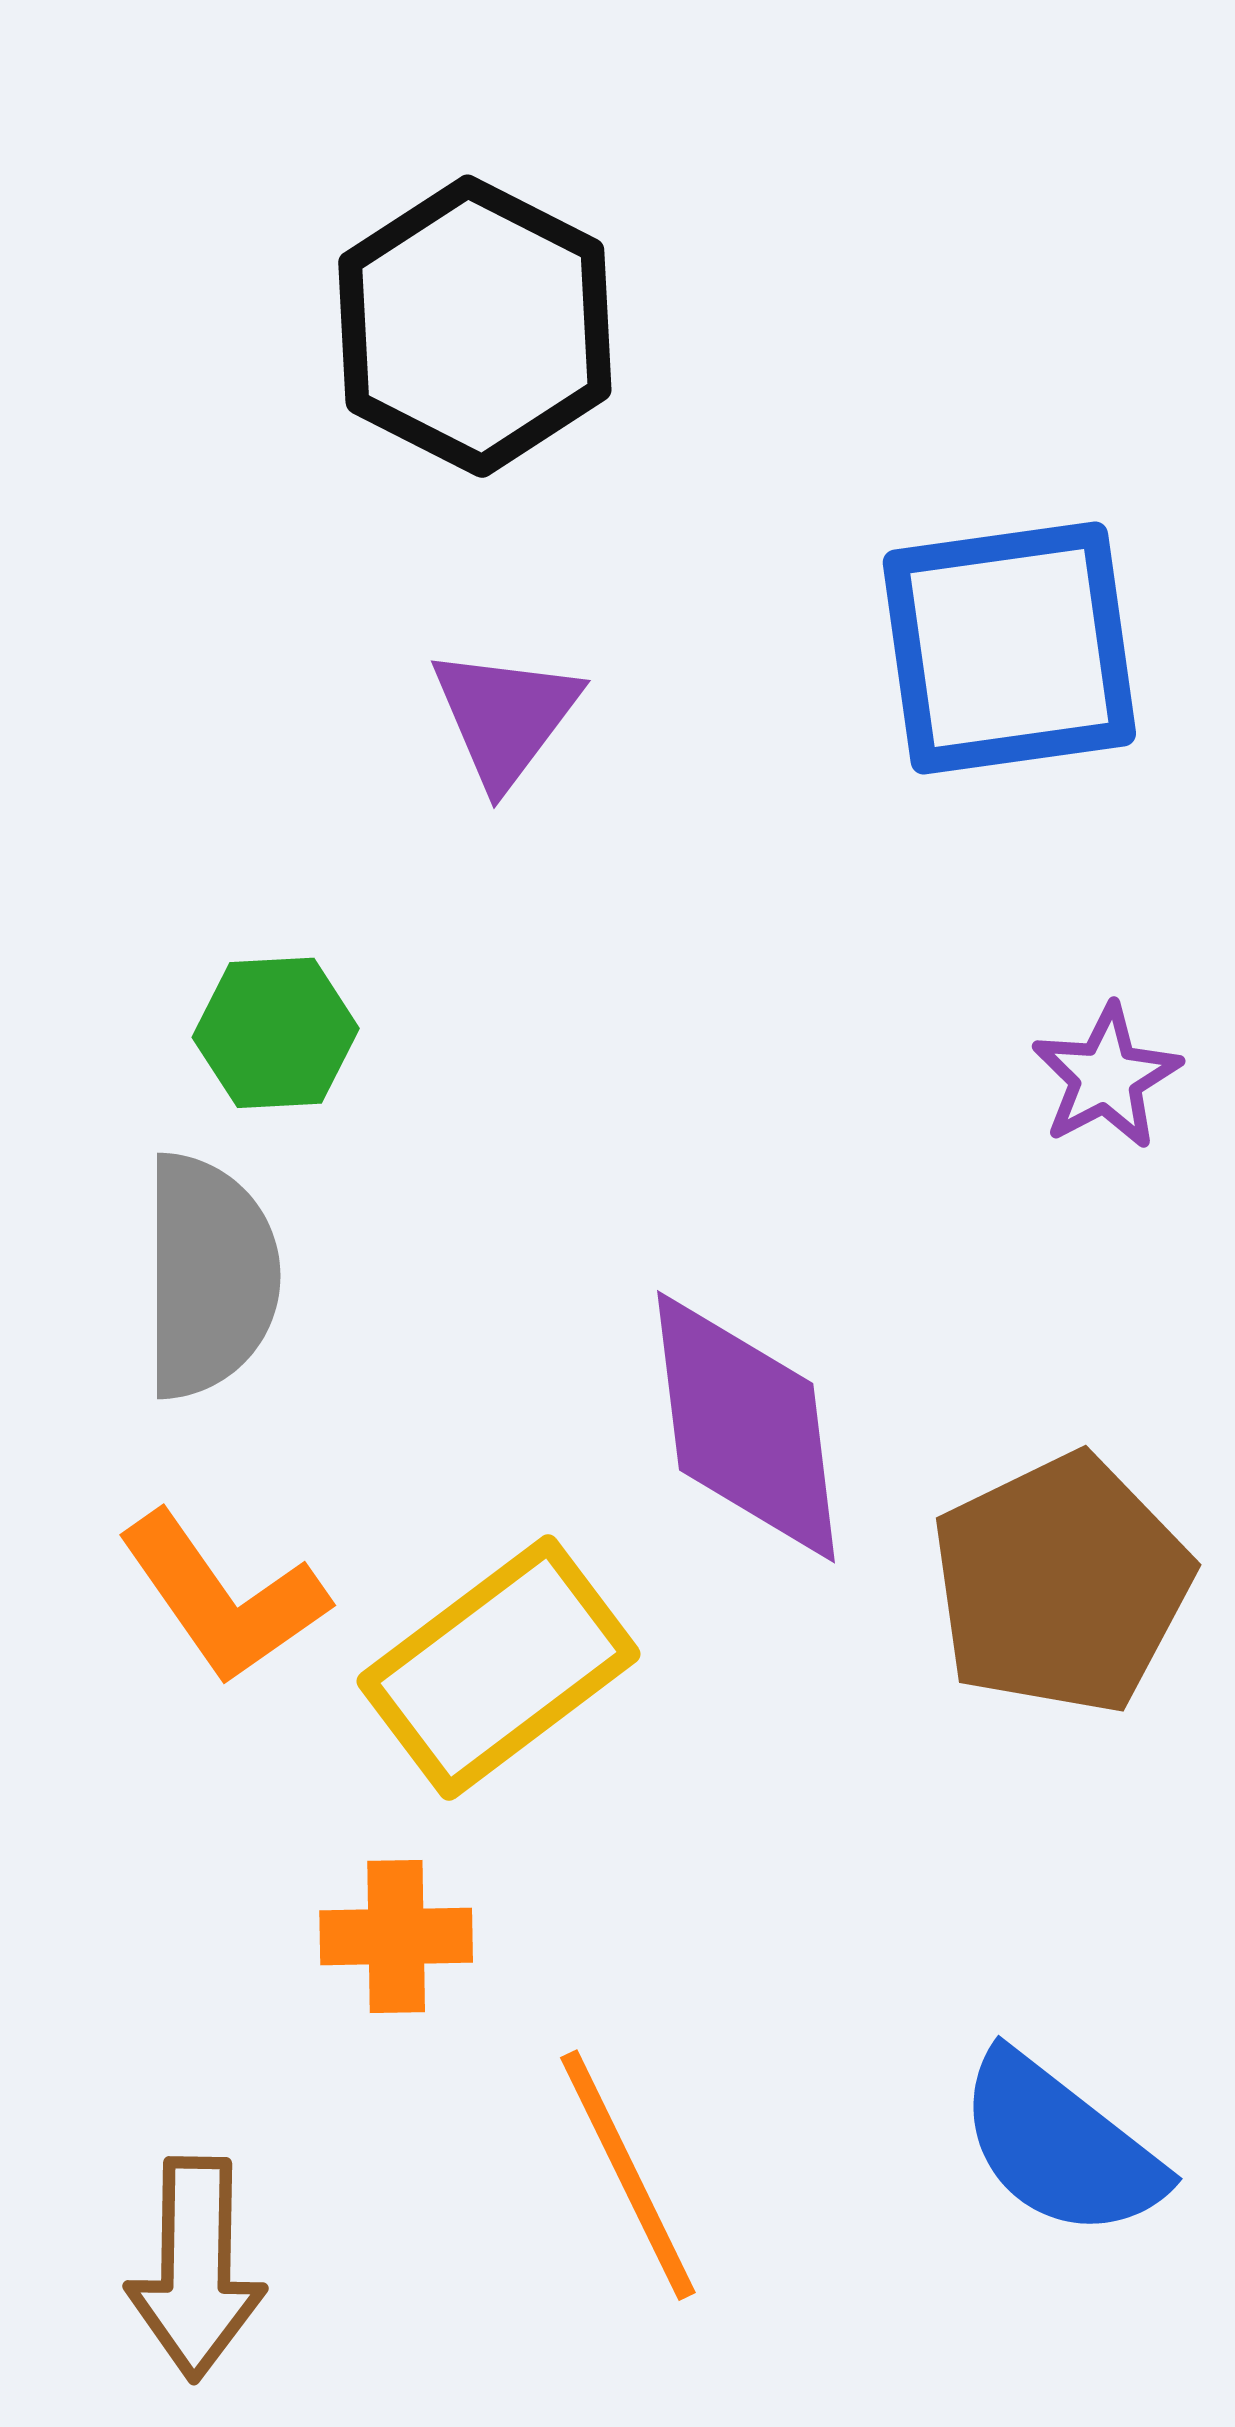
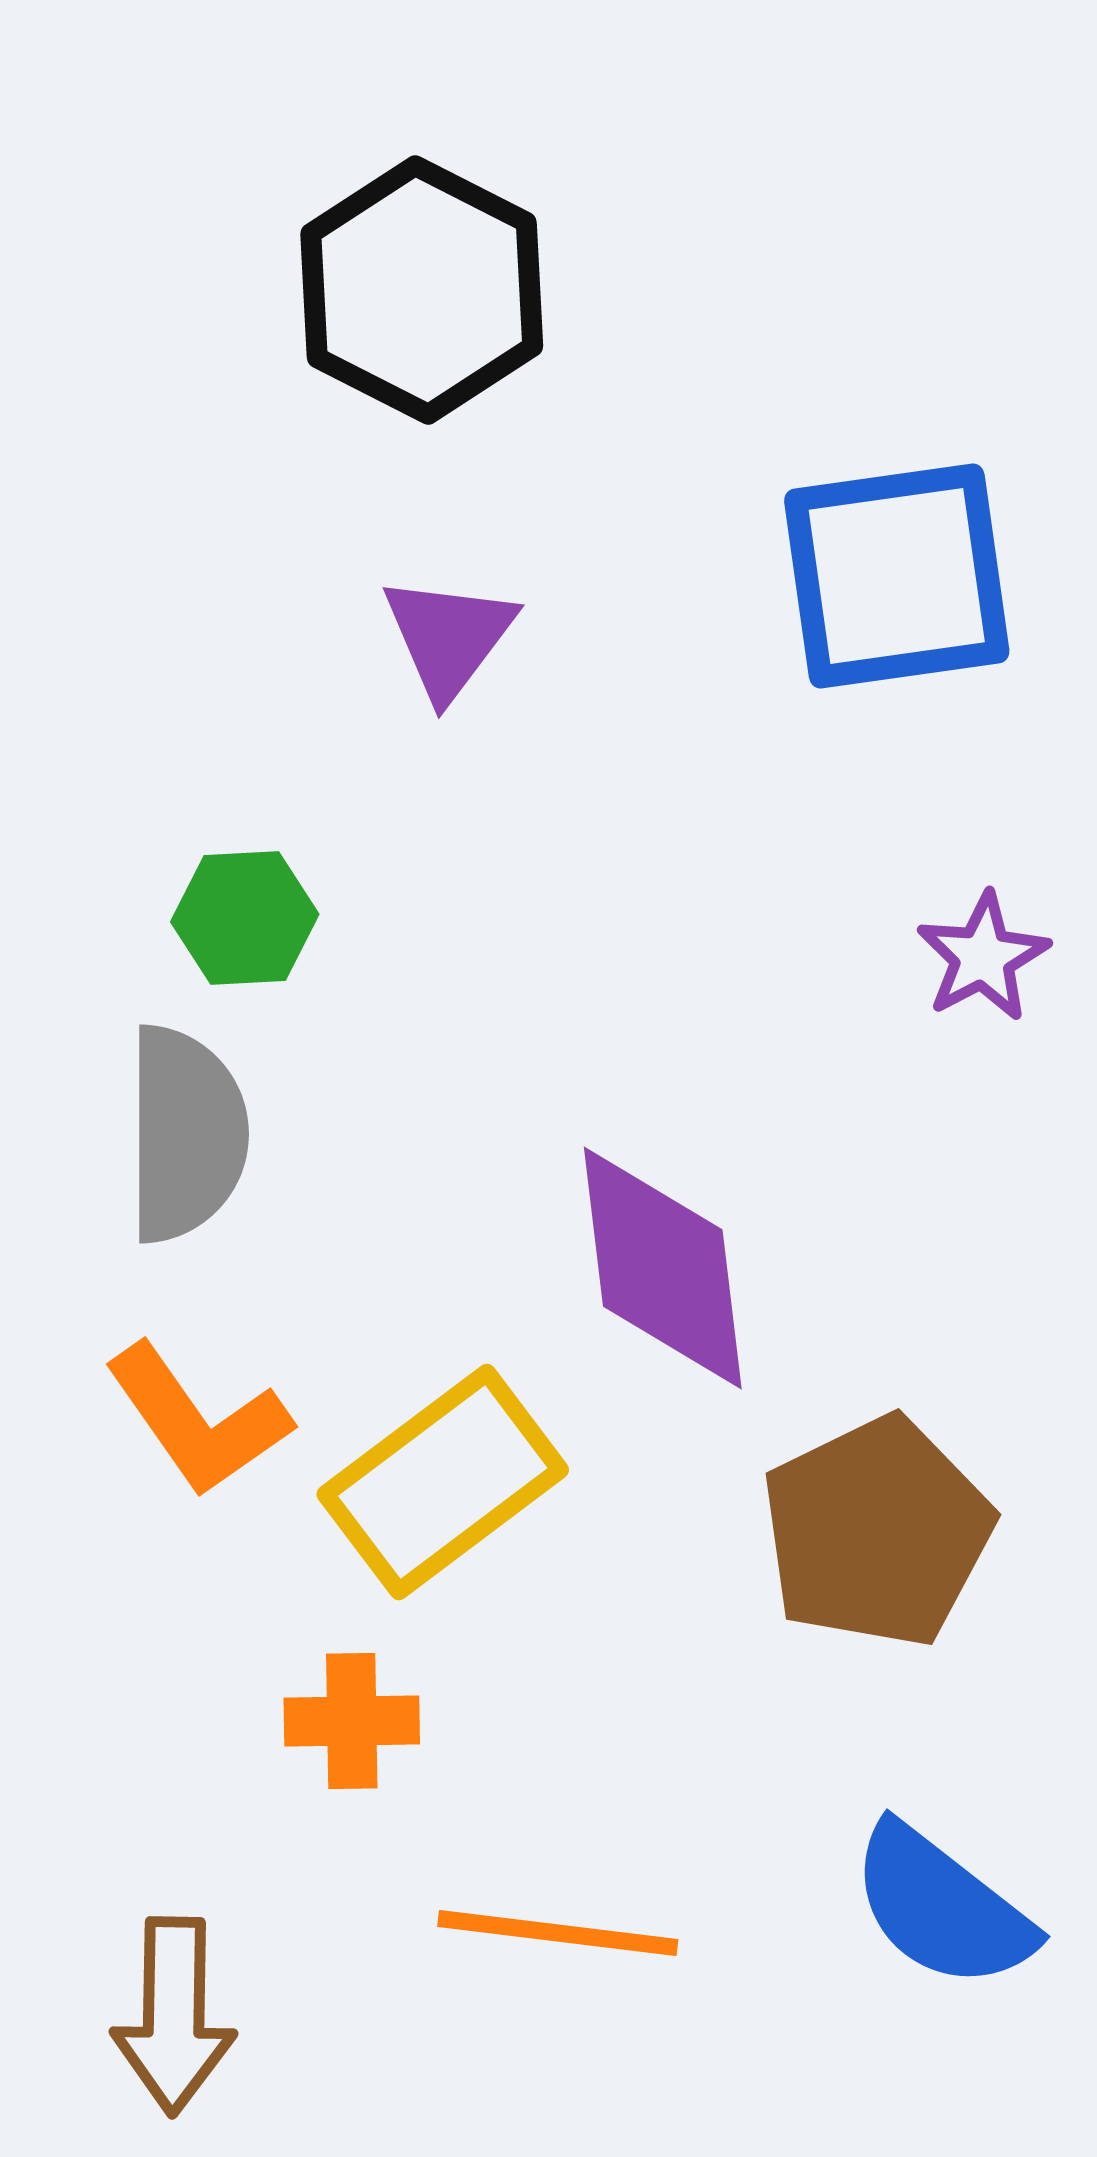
brown pentagon: (1061, 1584) -> (877, 1532), moved
orange line: (628, 2175) -> (558, 1933), turned -57

